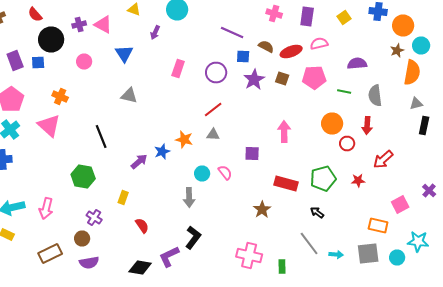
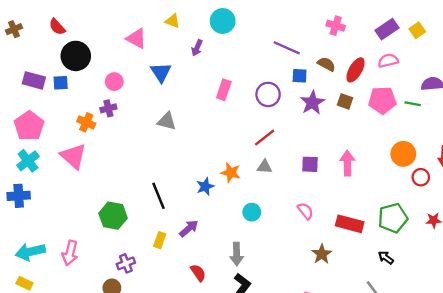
purple rectangle: (307, 16) -> (387, 29), moved, turned 48
purple cross: (79, 24) -> (108, 108), moved
red ellipse: (291, 52) -> (356, 70), turned -40
purple rectangle: (15, 60) -> (34, 80), turned -54
green line: (344, 92) -> (413, 104), moved
black line: (101, 136) -> (159, 196), moved
purple square: (252, 154) -> (310, 164), moved
purple arrow: (139, 162) -> (189, 228), moved
pink semicircle: (225, 172) -> (305, 211), moved
gray arrow: (189, 198) -> (237, 254), moved
purple cross: (94, 218) -> (126, 263), turned 35
red semicircle: (142, 226) -> (198, 273), moved

